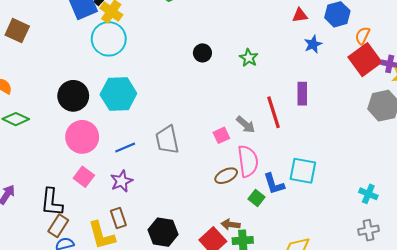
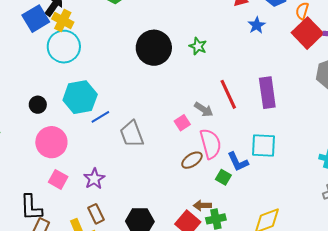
black circle: (202, 53) -> (154, 48), size x2.0
purple rectangle: (302, 94) -> (267, 93), moved, size x1.4
black circle: (73, 96) -> (38, 105), size x0.6
blue line: (125, 148) -> (100, 117), moved

